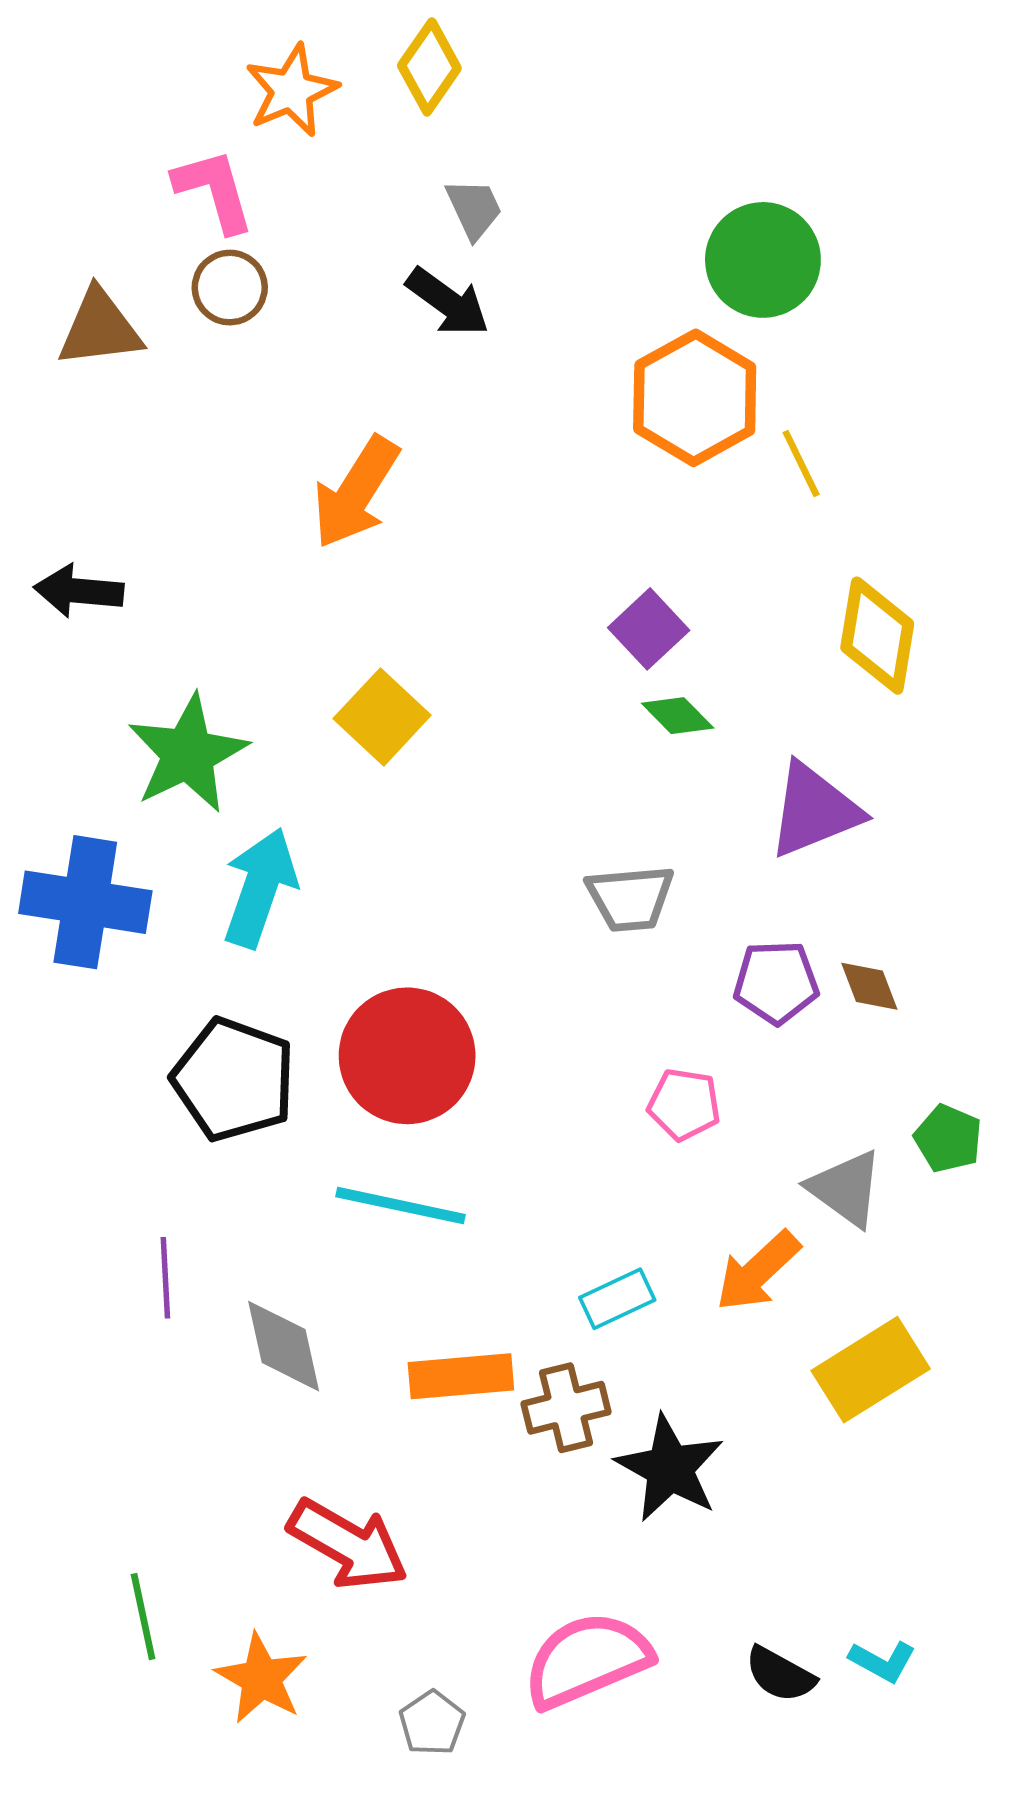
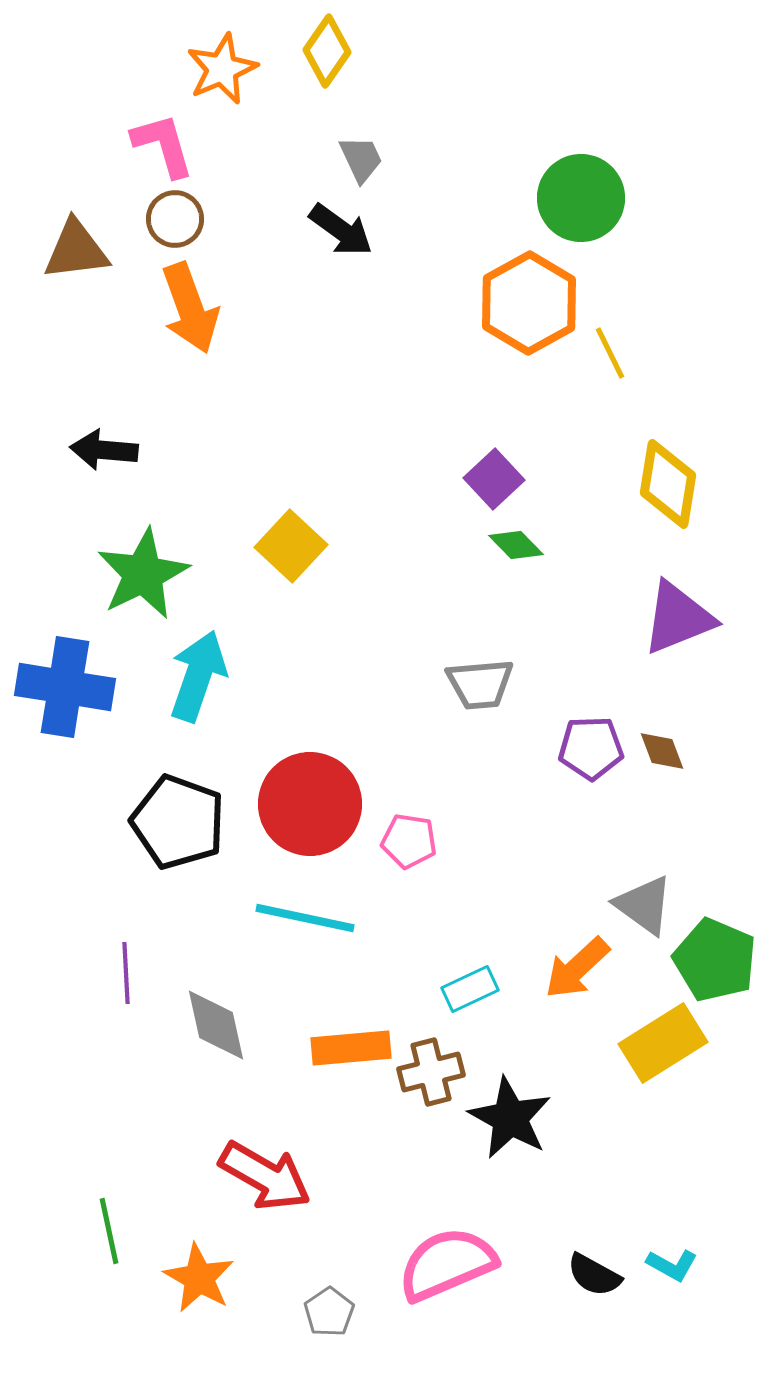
orange arrow: (356, 492) -> (190, 308), moved, turned -52
black arrow: (79, 591) -> (104, 450), moved
purple triangle: (814, 810) -> (678, 618), moved
pink pentagon: (684, 1104) -> (409, 841), moved
green pentagon: (948, 1139) -> (715, 960), moved, size x1.6

